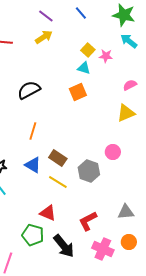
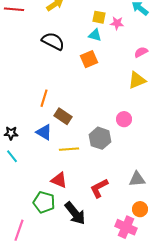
yellow square: (88, 50) -> (99, 17), turned -32
black semicircle: (29, 90) -> (53, 41), moved, turned 55
brown rectangle: (58, 158) -> (63, 116), moved
yellow line: (58, 182) -> (69, 149), turned -36
pink cross: (103, 249) -> (126, 227), moved

